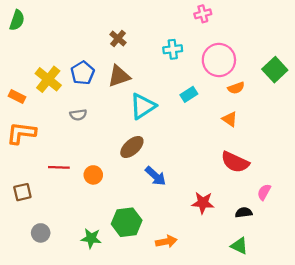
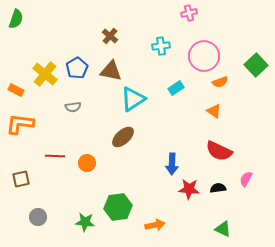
brown triangle: (119, 76) -> (111, 71), turned 30
blue arrow: (156, 176) -> (172, 164), moved, turned 50
black semicircle: (244, 213) -> (218, 188), moved

